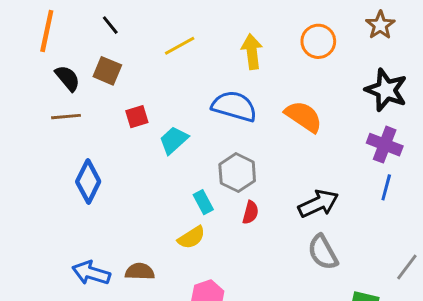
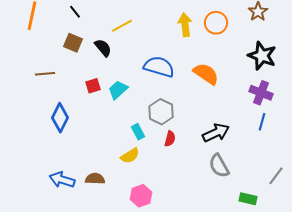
yellow arrow: (252, 52) -> (185, 25), moved
black semicircle: (67, 78) -> (103, 48), moved
red square: (137, 117) -> (93, 86), moved

